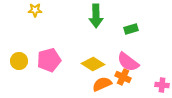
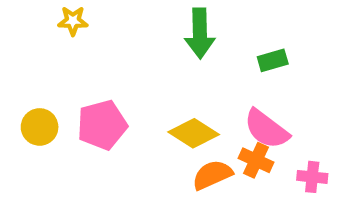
pink cross: (162, 85) -> (312, 177), moved

